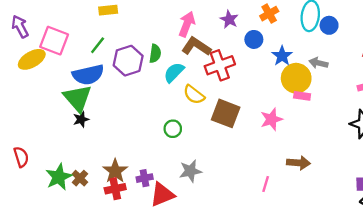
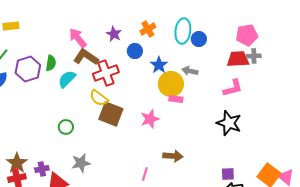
pink arrow: (187, 24) -> (78, 38), turned -60
yellow semicircle: (194, 95) -> (99, 98), moved

